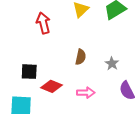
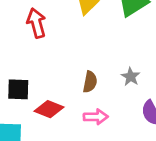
brown semicircle: (81, 57) -> (90, 82), moved

